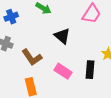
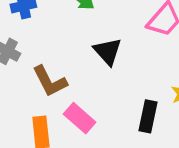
pink rectangle: (63, 71) -> (80, 118), moved

